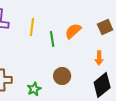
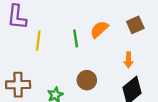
yellow line: (32, 27) -> (38, 41), moved

